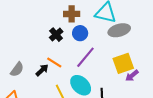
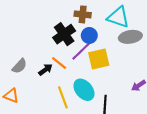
black cross: (56, 35) -> (64, 34), size x1.5
purple line: (85, 57) -> (82, 50), moved
yellow square: (123, 63) -> (99, 59), moved

